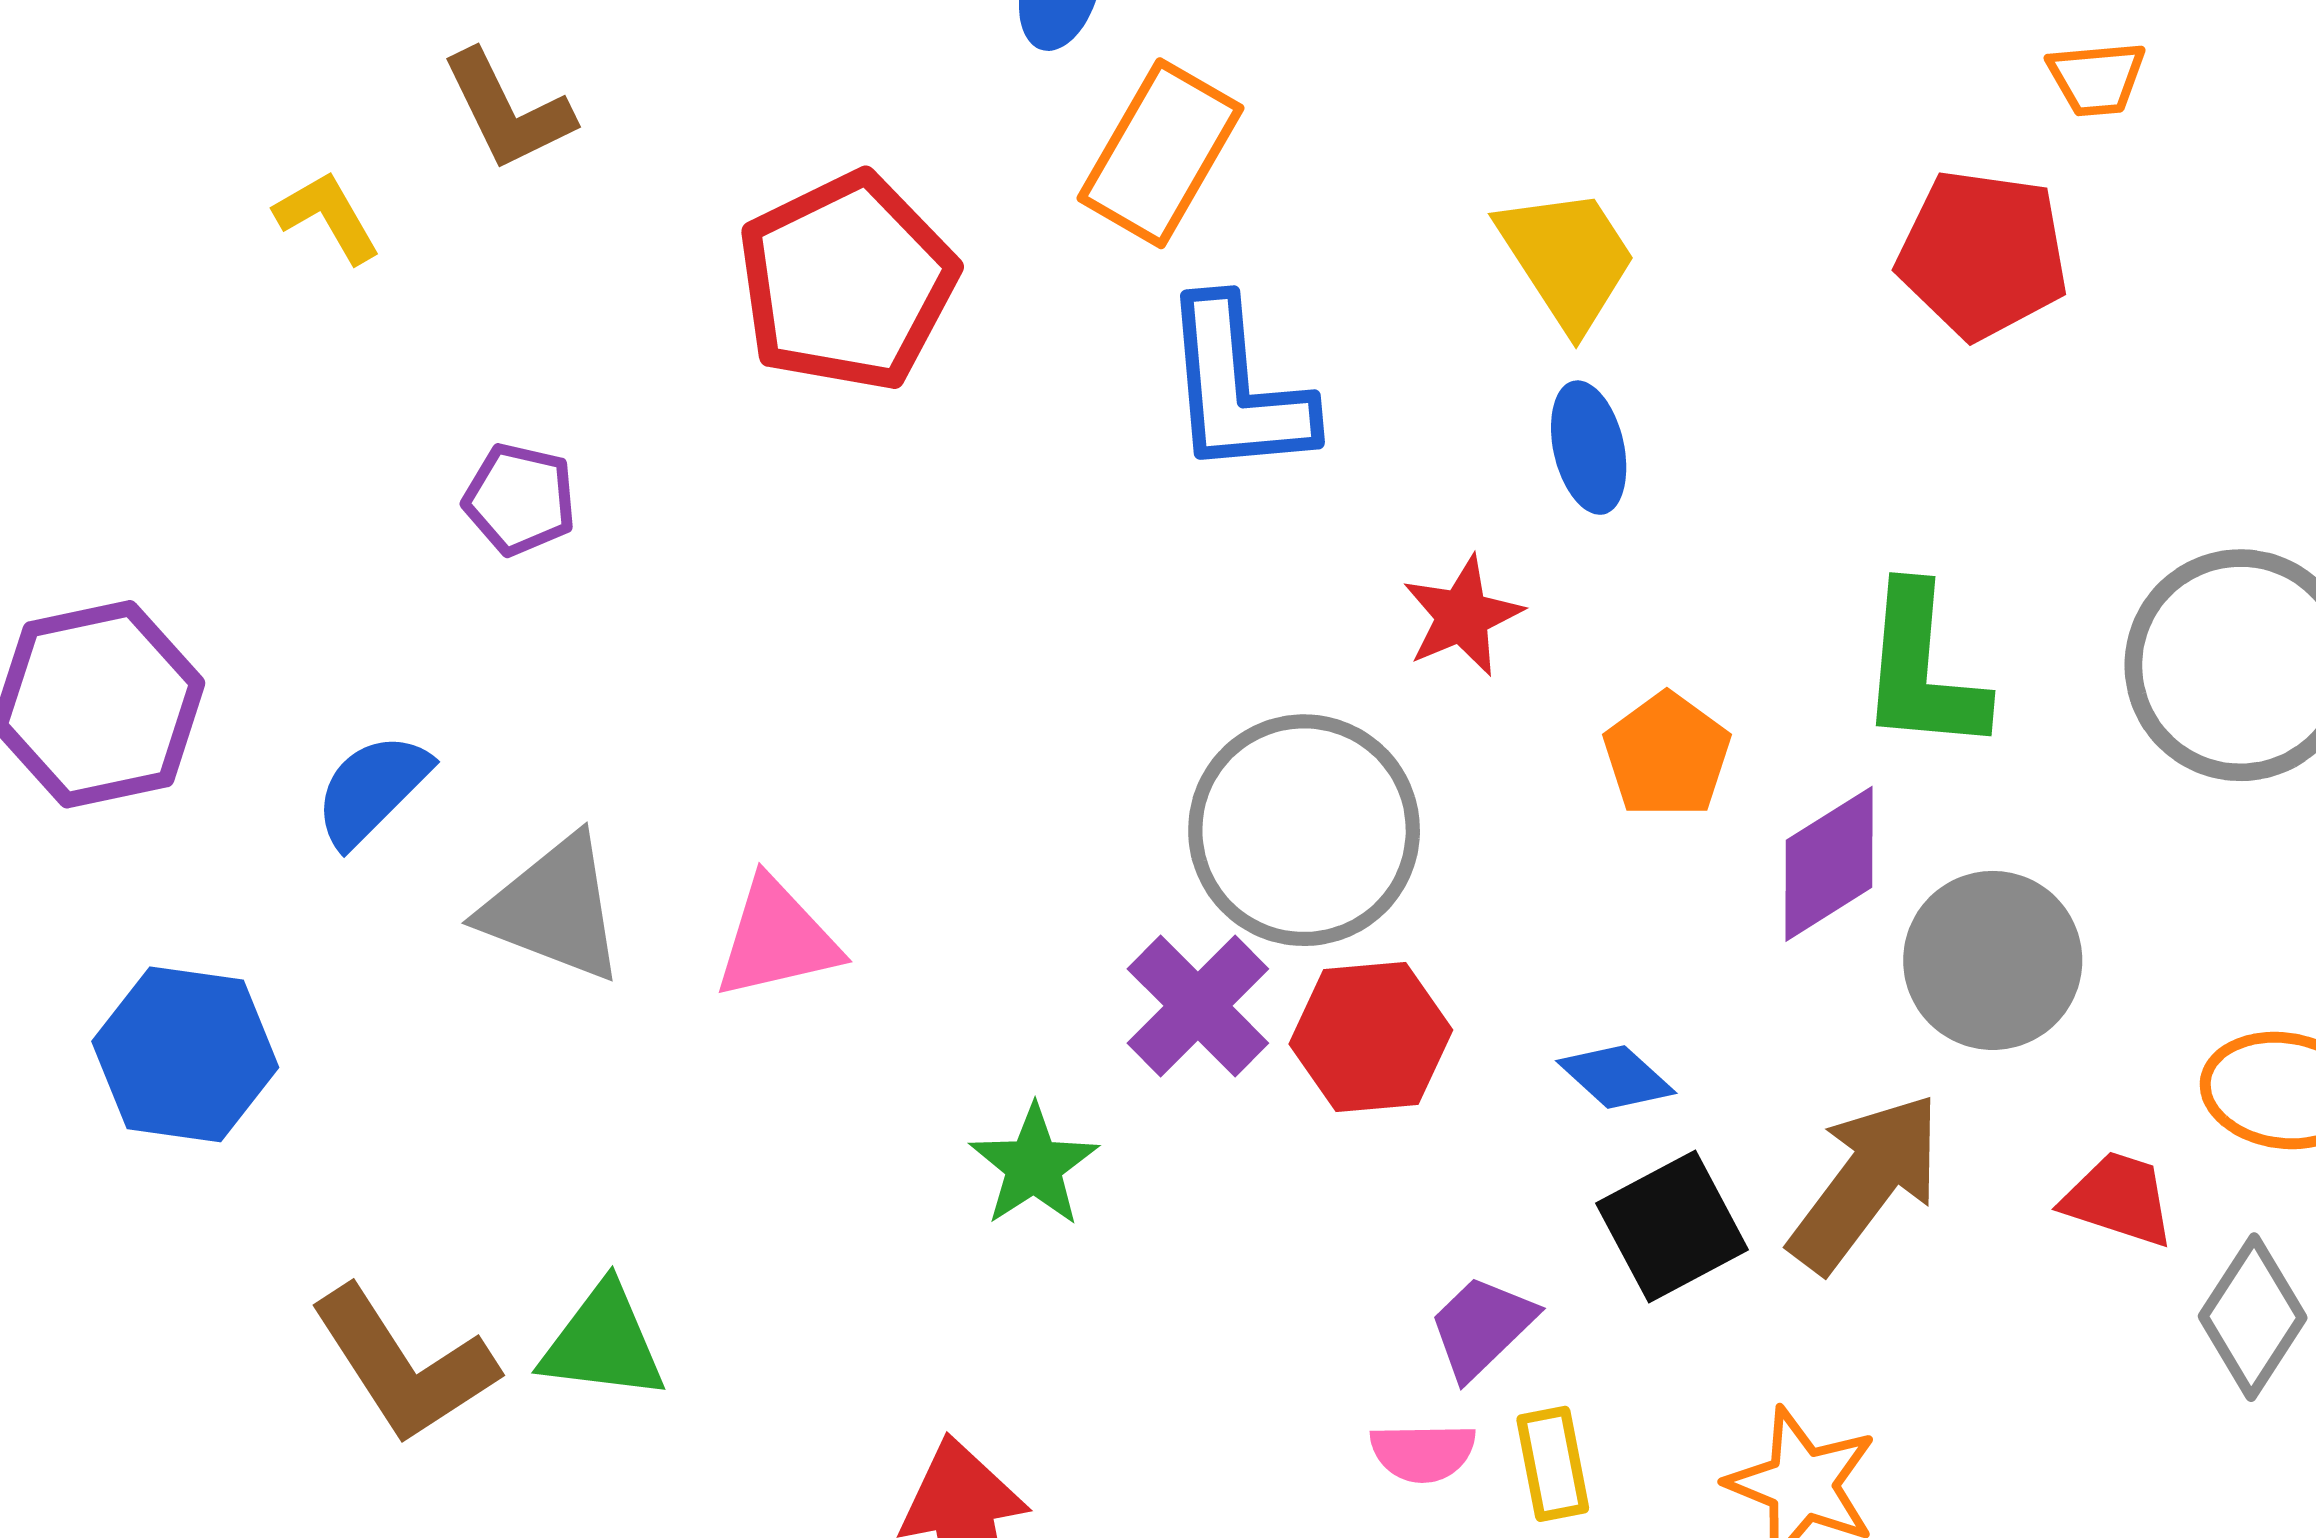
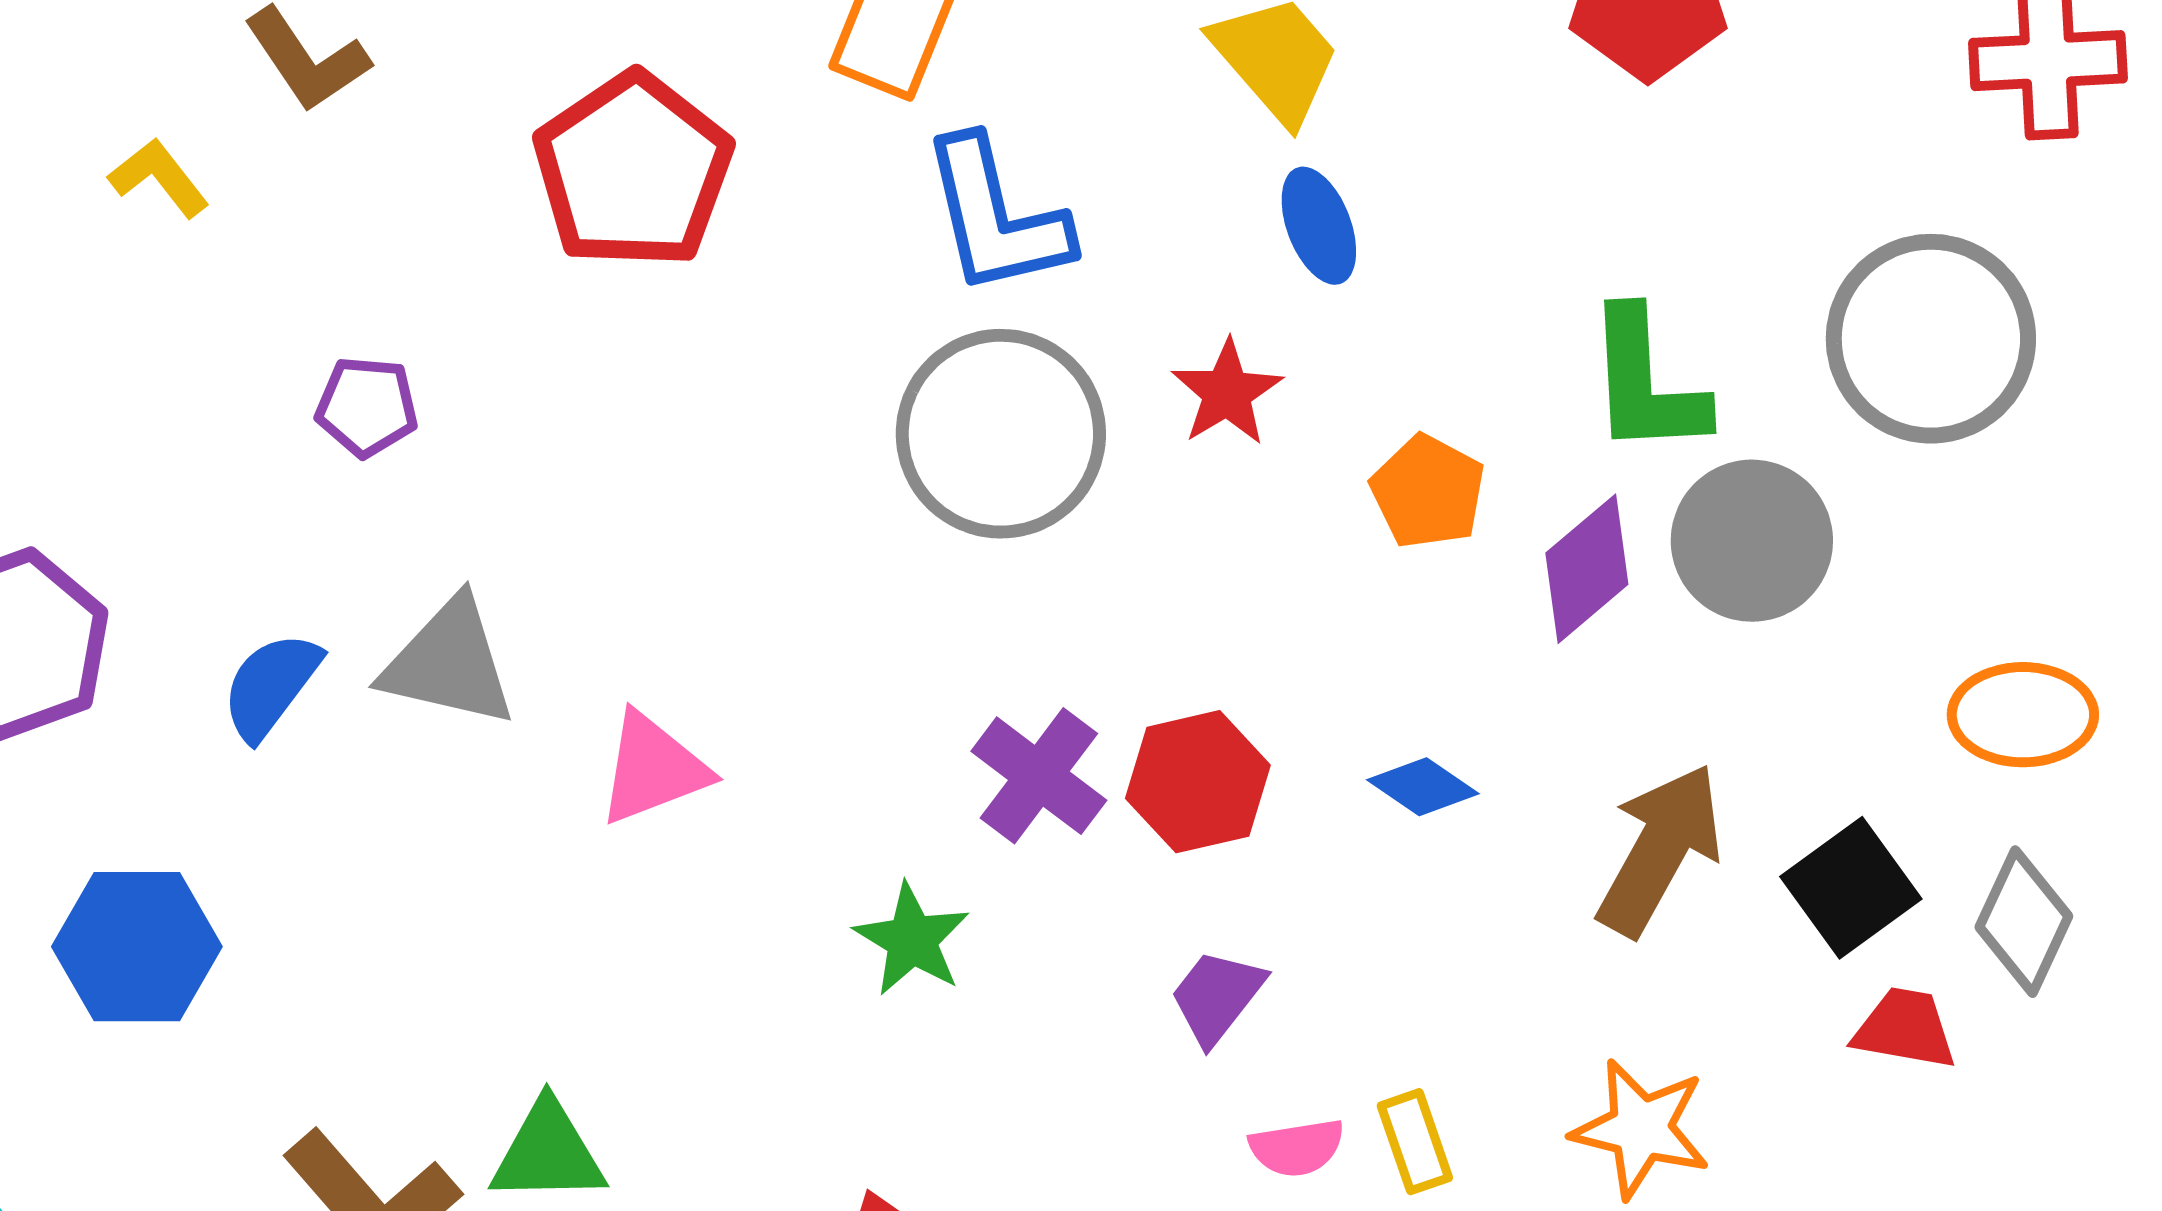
gray circle: (1304, 830) -> (1001, 434), moved
gray triangle: (554, 909) -> (449, 663), moved
gray circle: (1993, 960) -> (1752, 541), moved
red trapezoid: (2119, 1199) -> (1905, 1029), moved
black square: (1672, 1227) -> (1851, 888), moved
purple trapezoid: (1482, 1327) -> (1217, 997), moved

